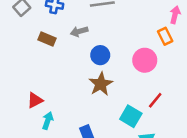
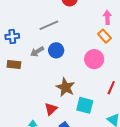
blue circle: (100, 55) -> (56, 50), moved
red triangle: (35, 100) -> (51, 109), moved
cyan square: (131, 116) -> (85, 105), moved

